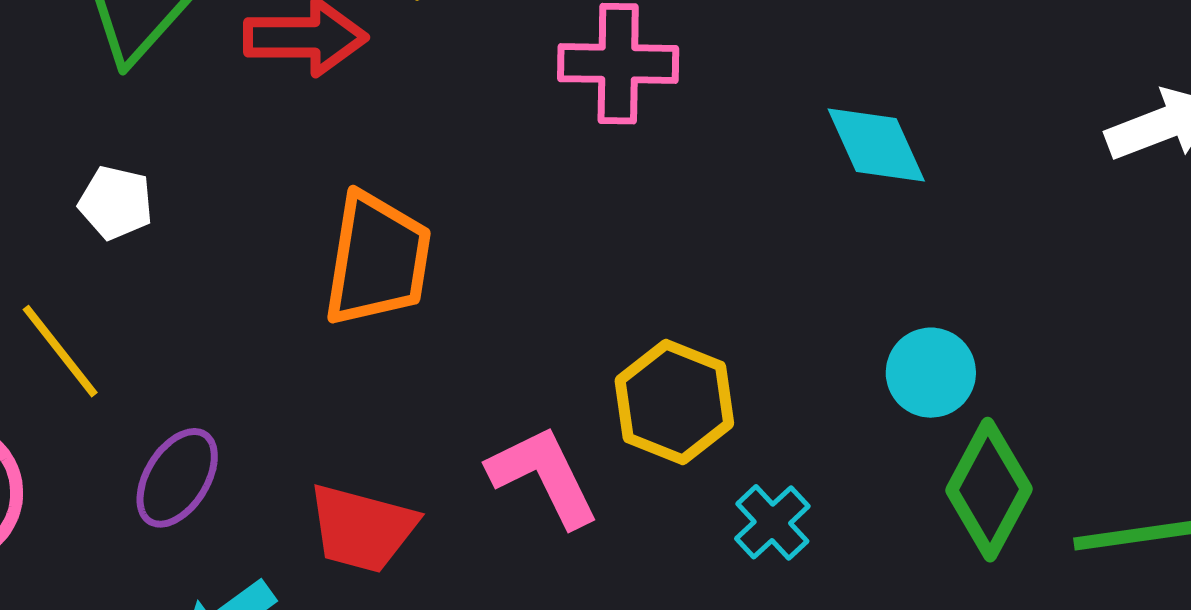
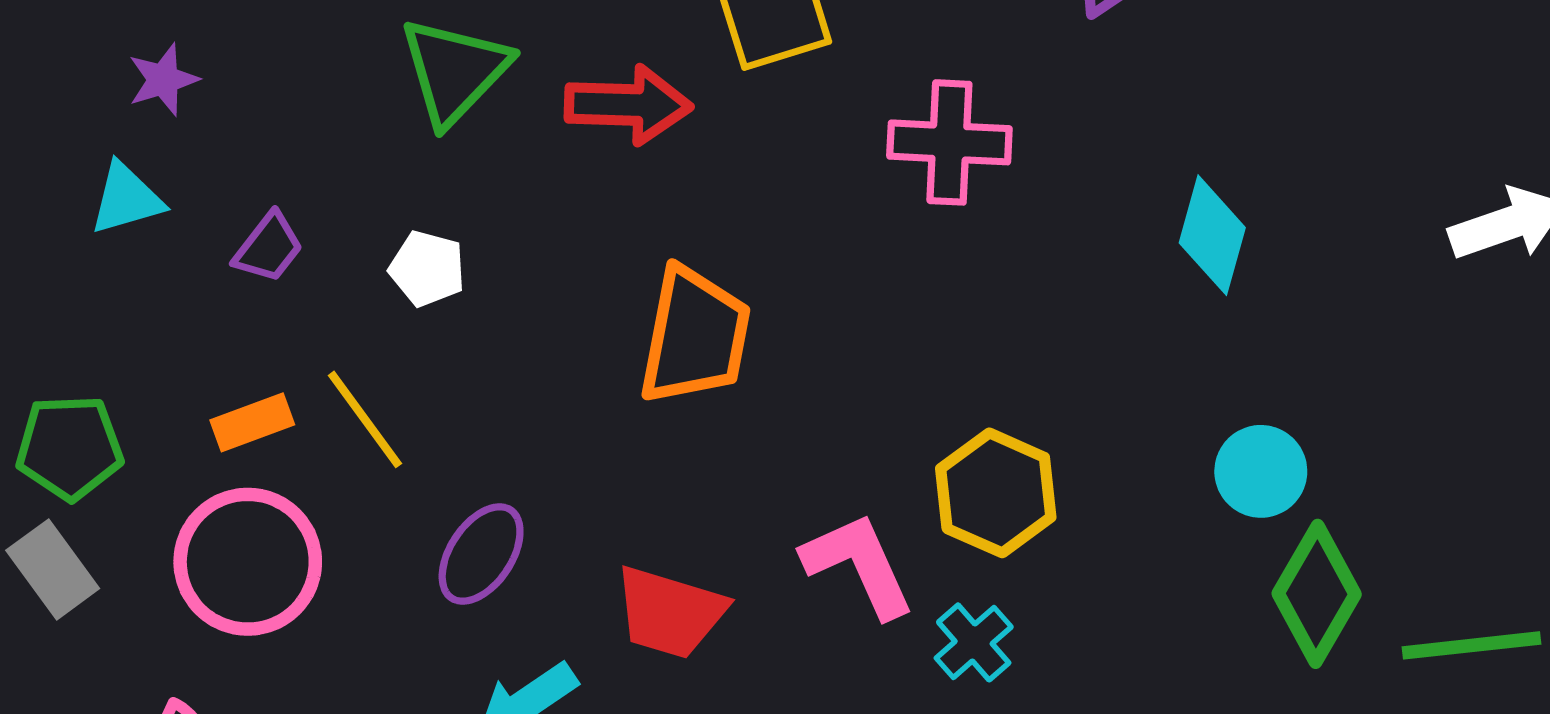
cyan diamond: (876, 145) -> (1212, 235), turned 38
cyan cross: (772, 522) -> (974, 642), moved

